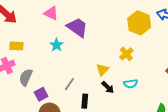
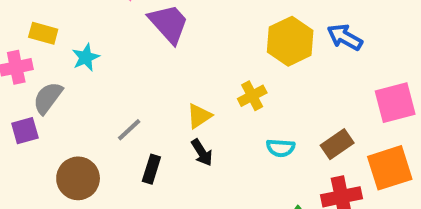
cyan star: (57, 45) -> (86, 57), moved
cyan semicircle: (131, 84) -> (281, 148), moved
purple square: (41, 94) -> (25, 131), moved

